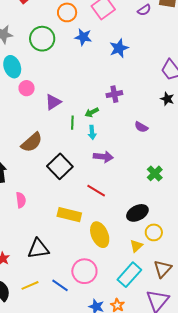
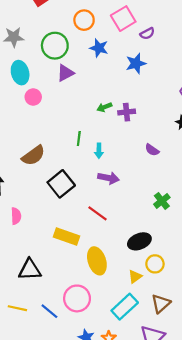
purple semicircle: (144, 10) -> (147, 33), moved
purple triangle: (53, 102) -> (65, 73), moved
green arrow: (92, 112) -> (104, 107), moved
yellow line: (30, 285) -> (17, 308), turned 30

